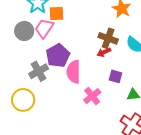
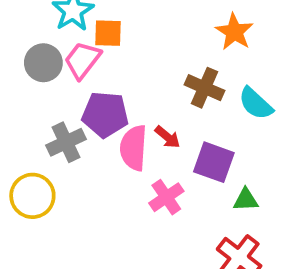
red arrow: (104, 52) -> (167, 137), moved, turned -120
purple pentagon: (58, 56) -> (105, 114), turned 30
purple square: (115, 76) -> (214, 162), size x1.5

